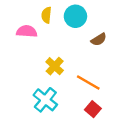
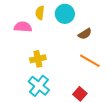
yellow cross: (55, 66) -> (38, 59), moved, turned 35
orange line: (88, 82) -> (90, 61), moved

